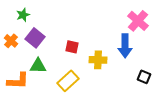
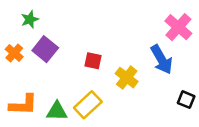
blue arrow: (125, 46) -> (162, 59), turned -30
yellow cross: (98, 60) -> (127, 78), turned 36
green triangle: (38, 66) -> (57, 111), moved

